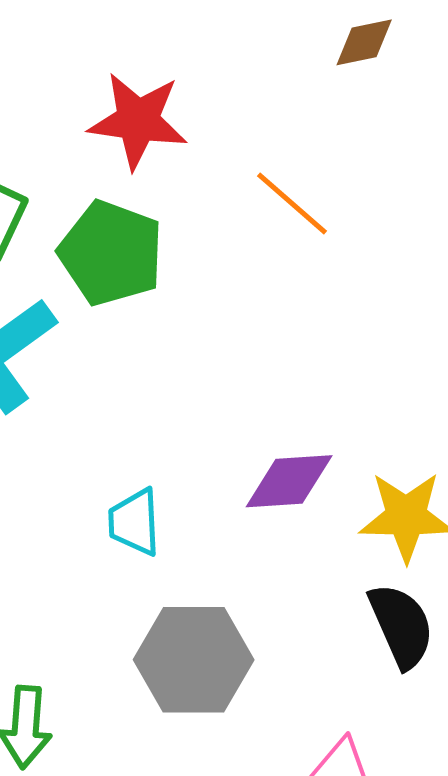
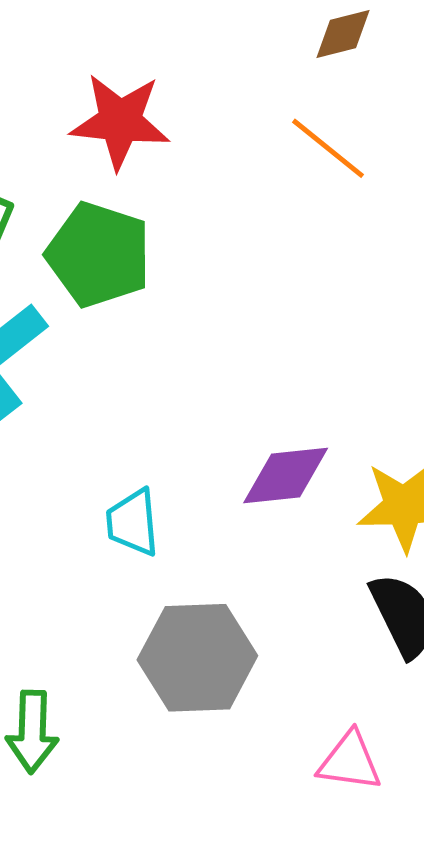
orange line: (292, 203) -> (328, 148), moved

